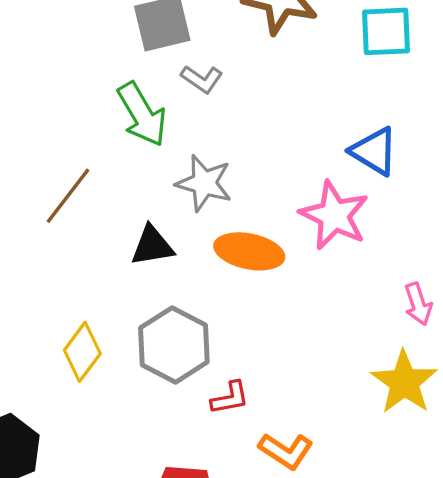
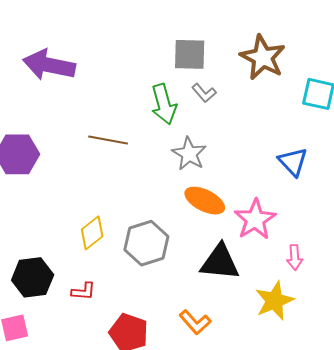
brown line: (68, 196) -> (108, 140), turned 48
pink star: (334, 215) -> (255, 219), moved
black triangle: (152, 246) -> (220, 262), moved, size x1.5
red L-shape: (230, 398) -> (83, 291), moved

